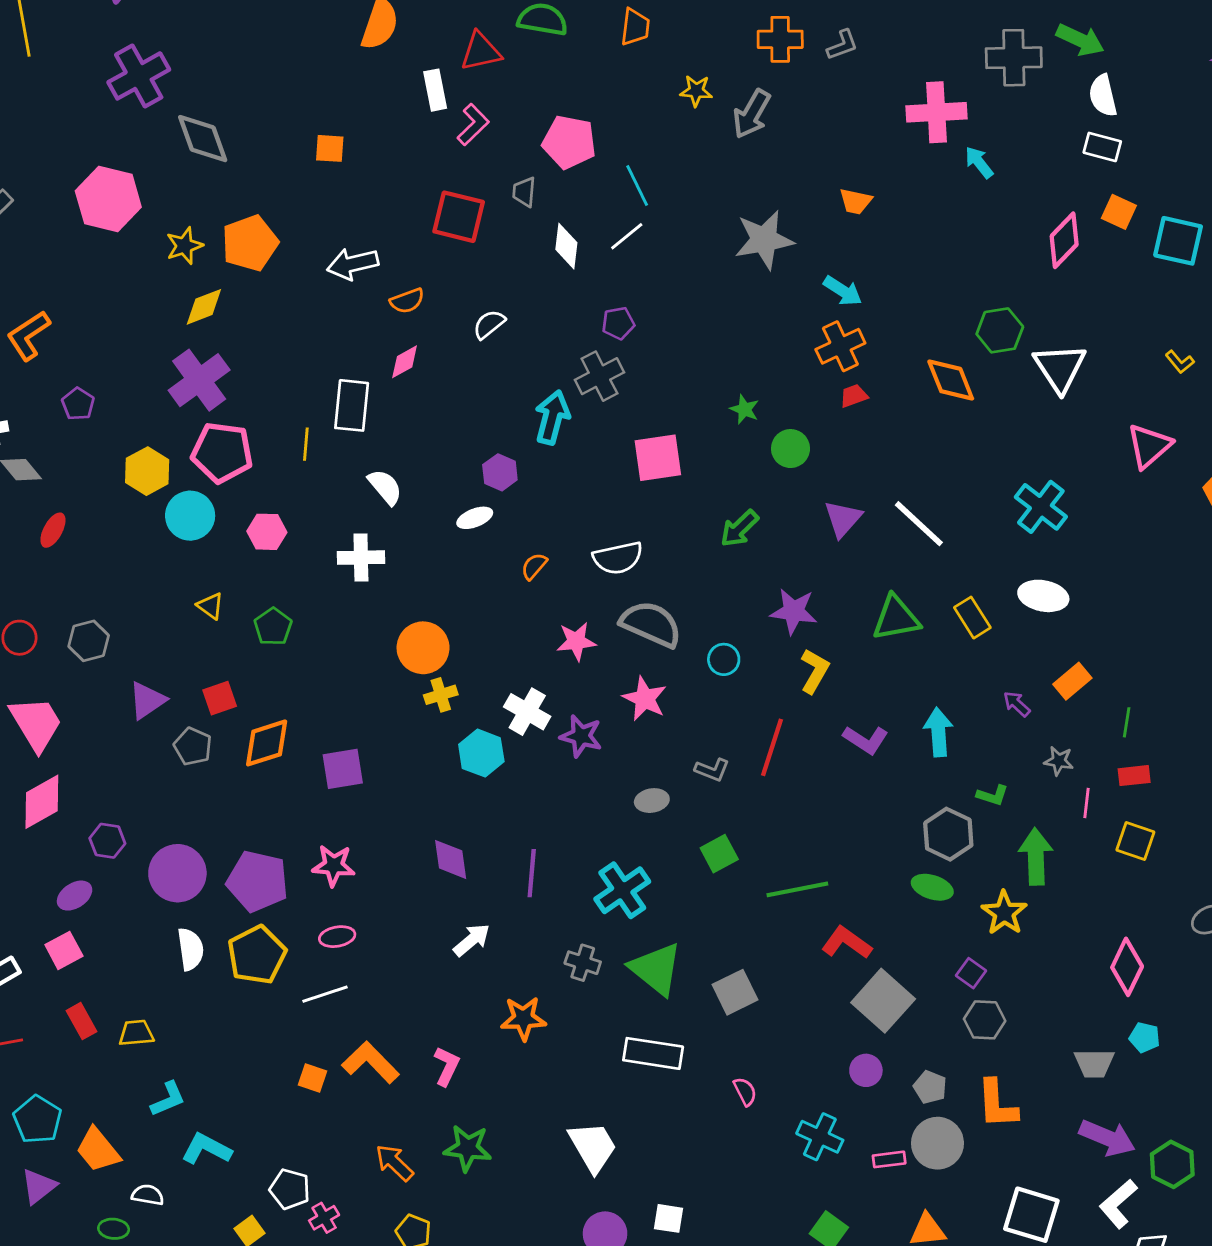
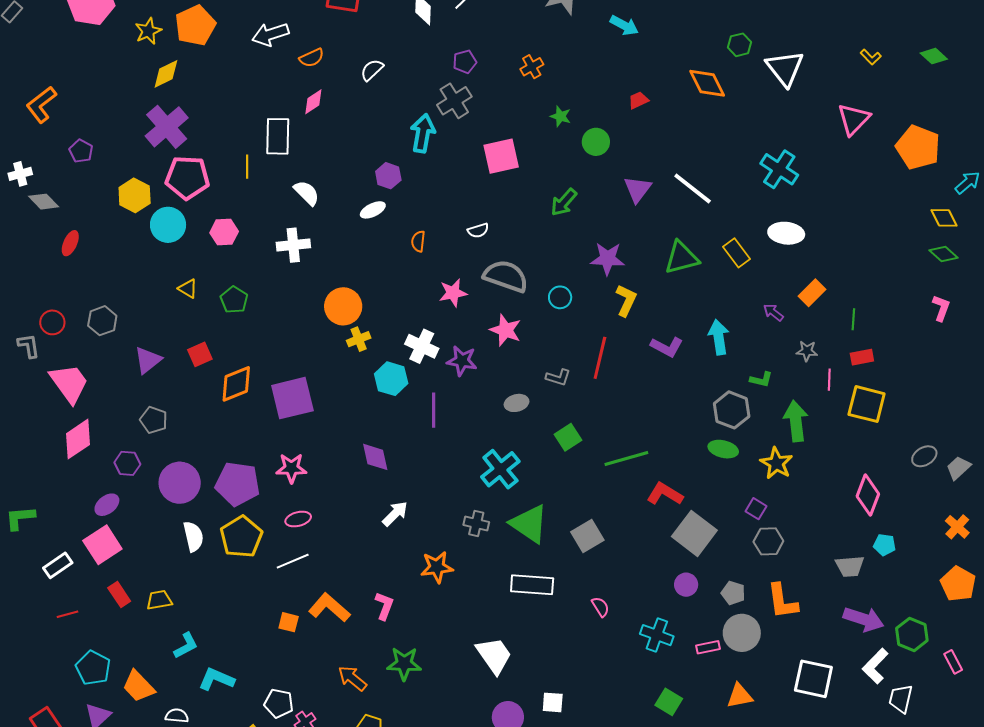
green hexagon: (1000, 330) -> (740, 45), size x0.7
orange cross: (840, 346) -> (532, 67), moved, size x0.7
white semicircle: (618, 558) -> (478, 230), size x0.6
orange semicircle: (534, 566) -> (418, 241), turned -30
gray pentagon: (193, 746) -> (154, 420), moved
purple square: (343, 769) -> (292, 398), size x1.4
yellow square: (1135, 841) -> (867, 404), size x1.4
purple line: (532, 873) -> (434, 410), moved
pink square: (64, 950) -> (102, 545), size x1.4

